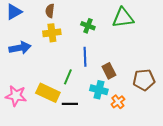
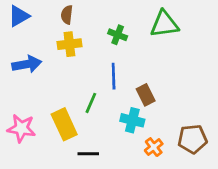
brown pentagon: (144, 80) -> (192, 139), moved
yellow rectangle: (48, 93) -> (64, 124), turned 40
orange cross: (118, 102) -> (154, 147), moved
black line: (70, 104) -> (88, 154), moved

